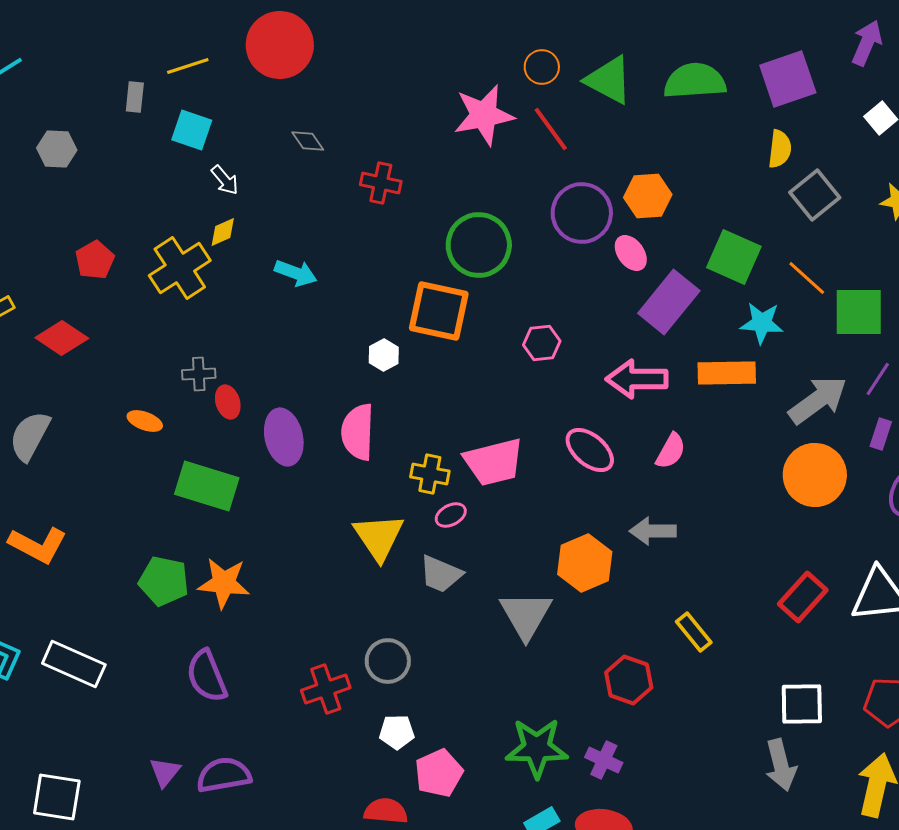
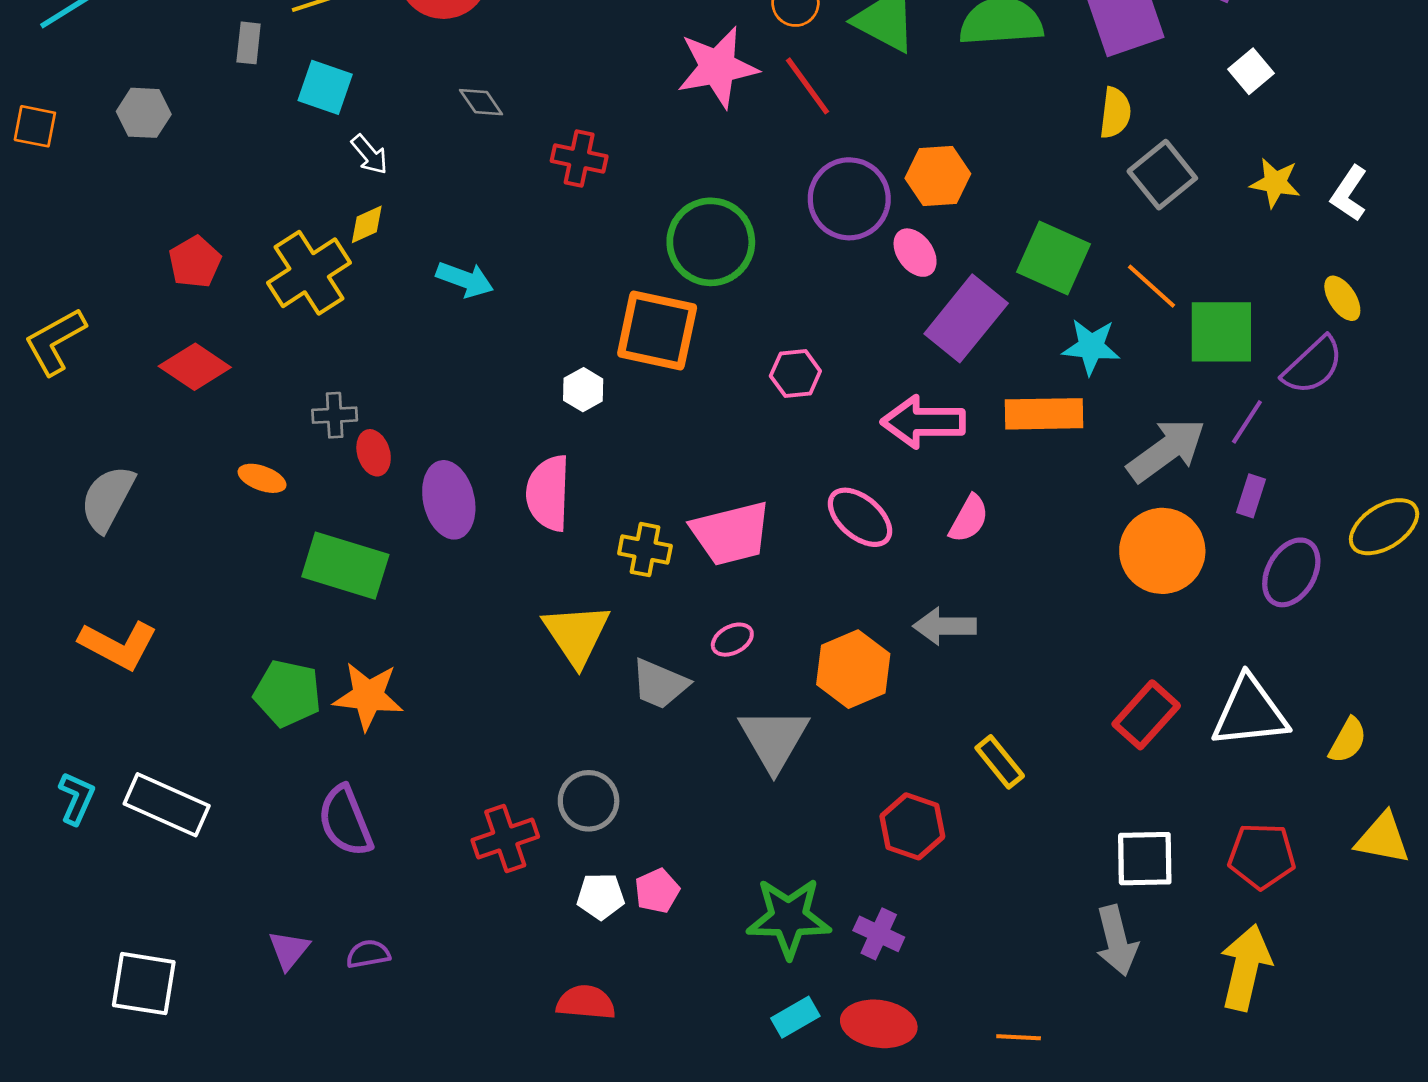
red diamond: (62, 338) -> (195, 367), moved
pink ellipse: (451, 515) -> (732, 640), moved
pink pentagon: (439, 773) -> (657, 891), moved, size x0.7
purple semicircle: (224, 775) -> (368, 954), size x0.6

